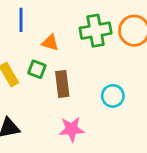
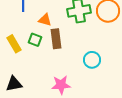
brown rectangle: (62, 84) -> (56, 39), moved

